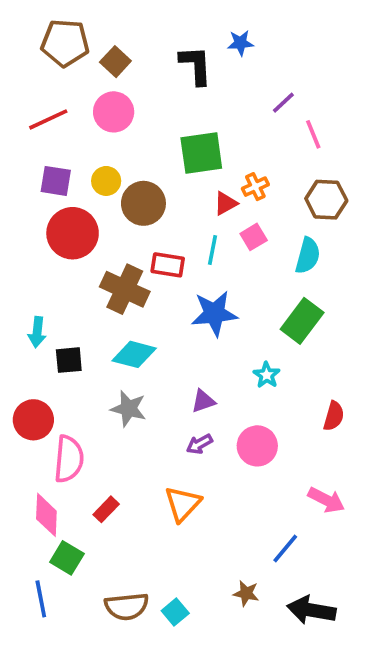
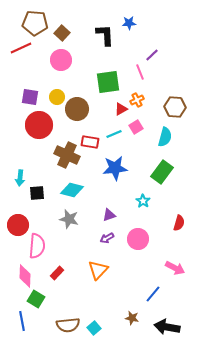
red line: (48, 119) -> (21, 48), moved
pink line: (313, 134) -> (140, 72), moved
cyan line: (212, 250) -> (114, 134), turned 56

